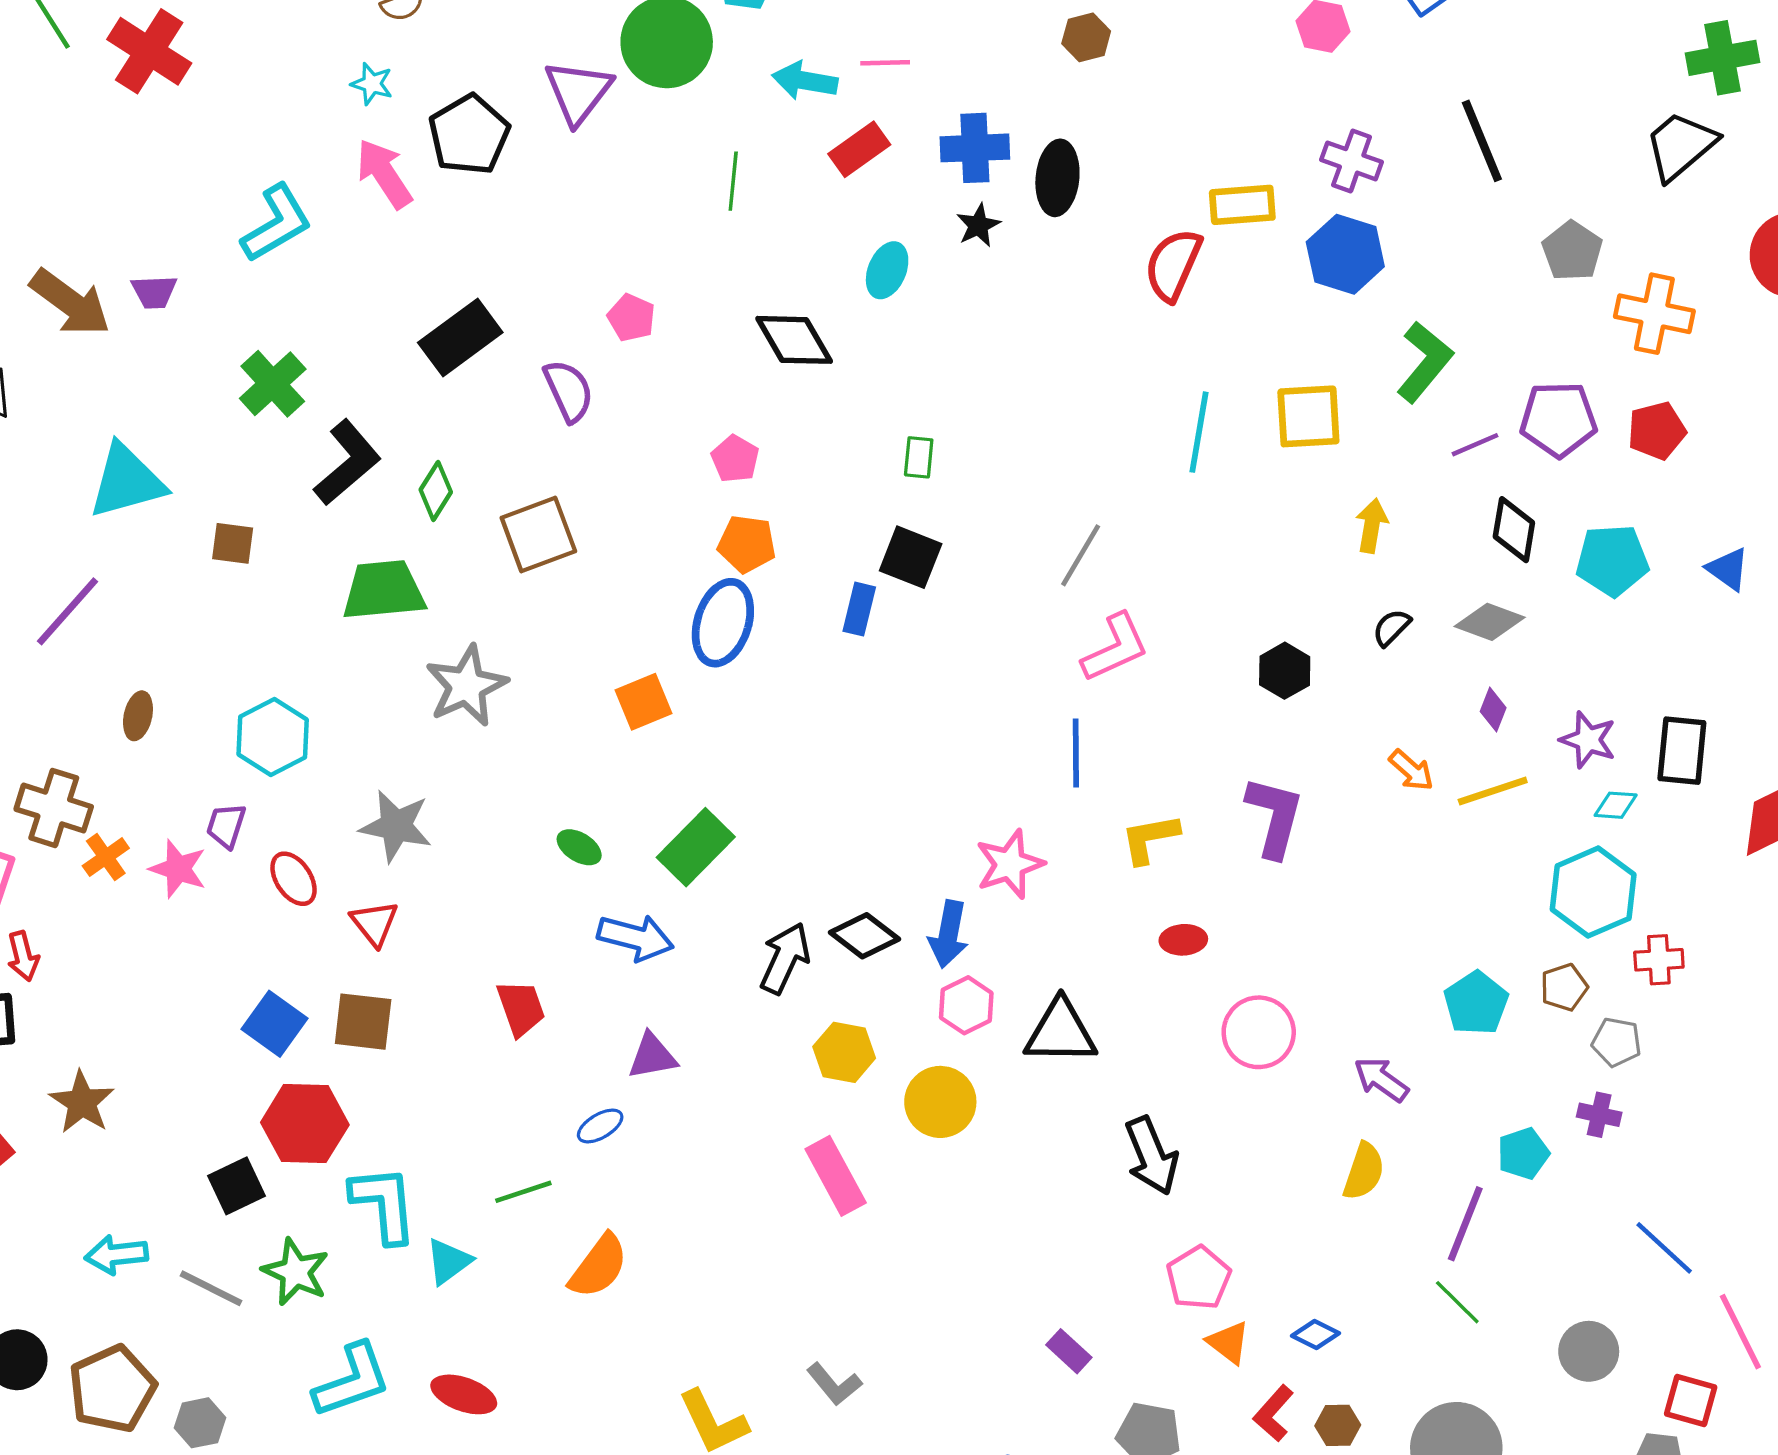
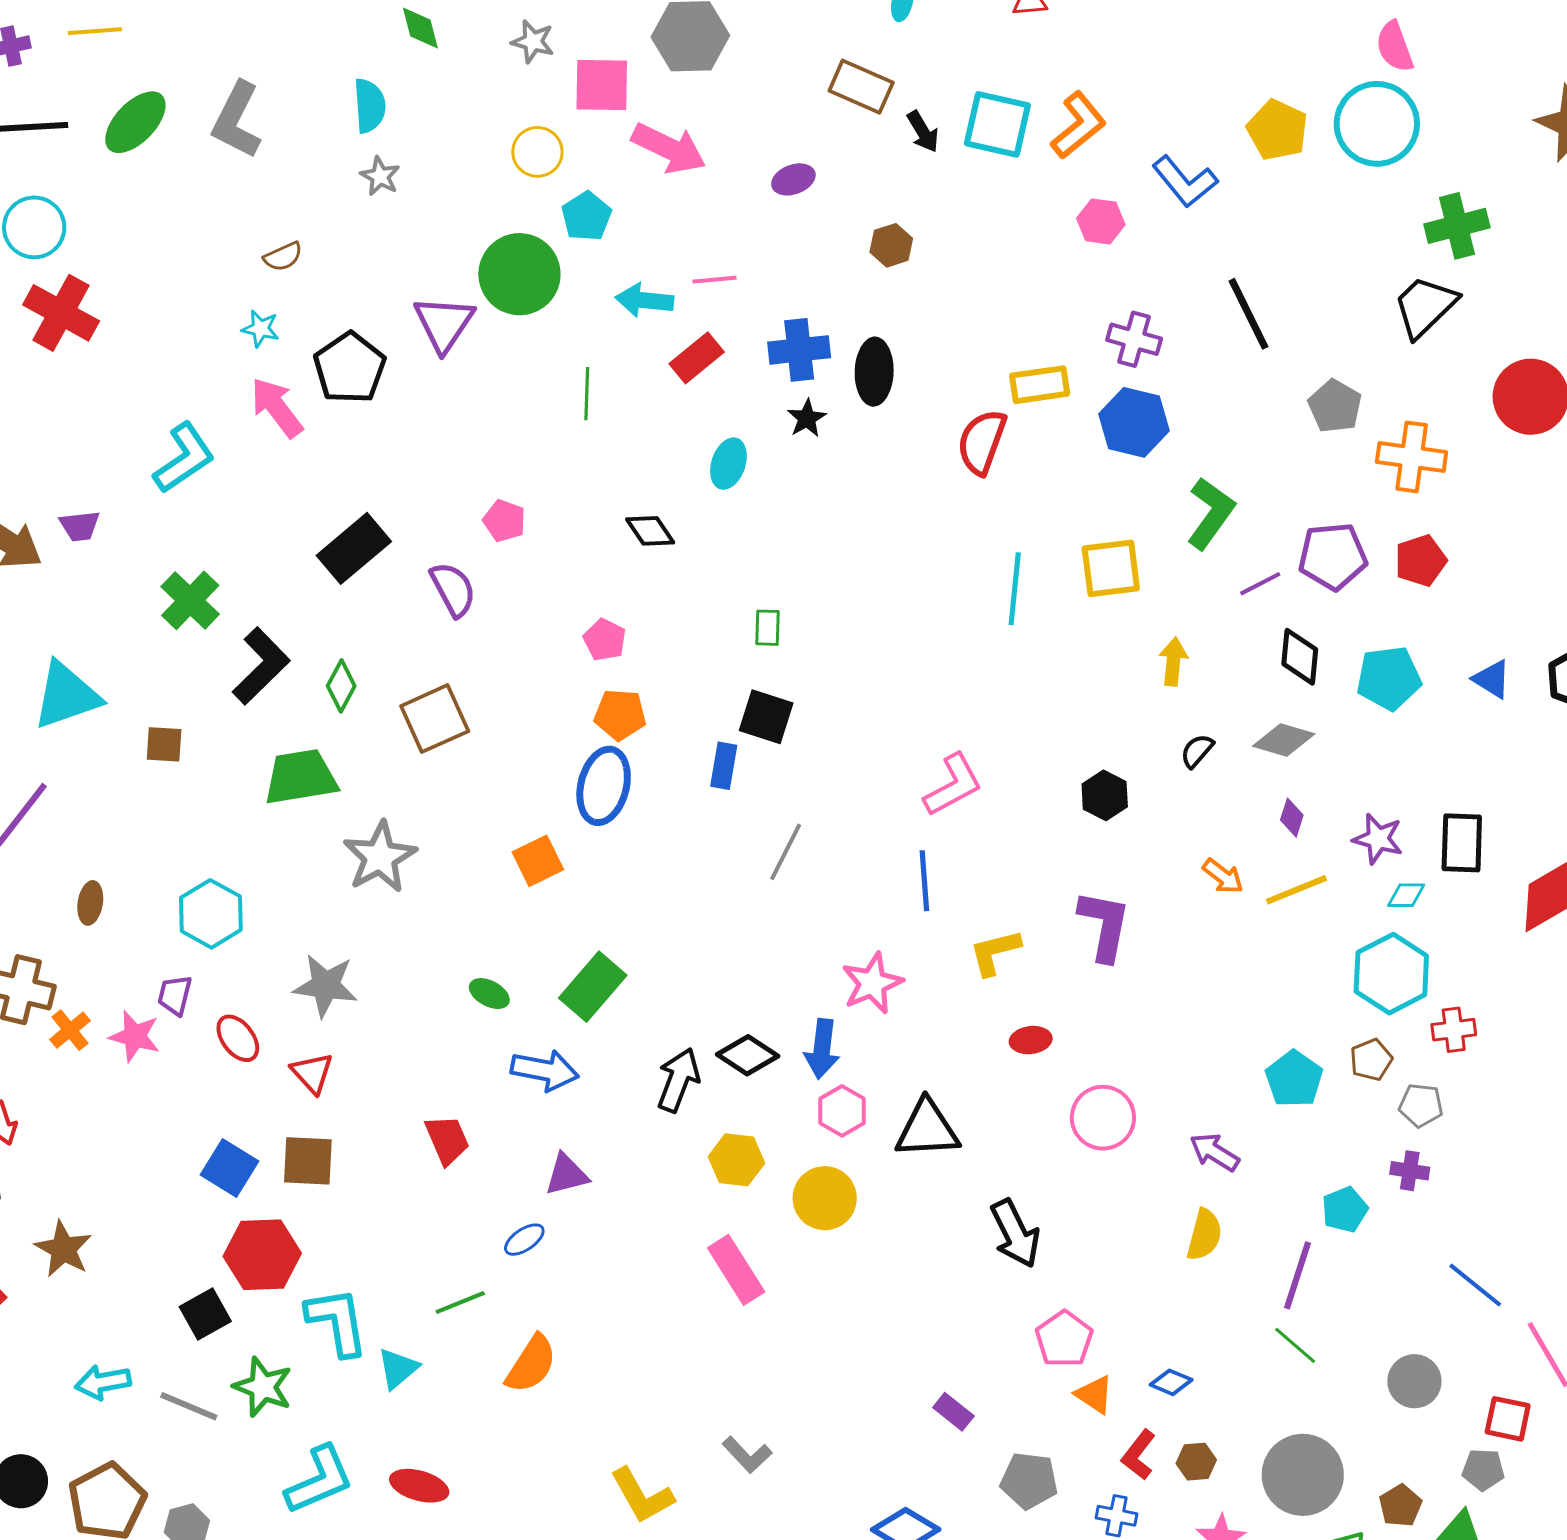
black diamond: (794, 340) -> (650, 531), size x0.7
gray line: (1081, 555) -> (786, 852), moved

